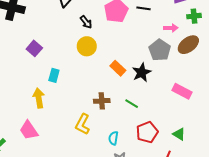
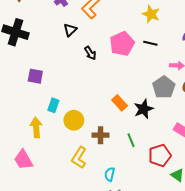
yellow circle: (87, 46) -> (74, 120), moved
purple square: (34, 48) -> (35, 76), turned -35
green line: (132, 104) -> (131, 140), turned 32
red pentagon: (147, 132) -> (160, 155), moved

